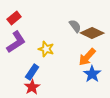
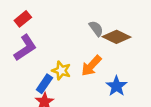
yellow star: (46, 49) -> (61, 71), moved
orange arrow: (87, 57) -> (91, 66), moved

